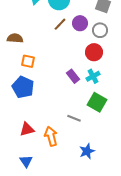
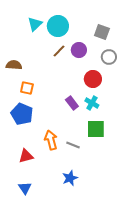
gray circle: (100, 30) -> (109, 57), moved
cyan cross: (93, 76) -> (92, 103), turned -32
green square: (97, 102) -> (96, 129), turned -30
orange arrow: (51, 136) -> (51, 140), moved
blue star: (87, 151) -> (70, 178), moved

